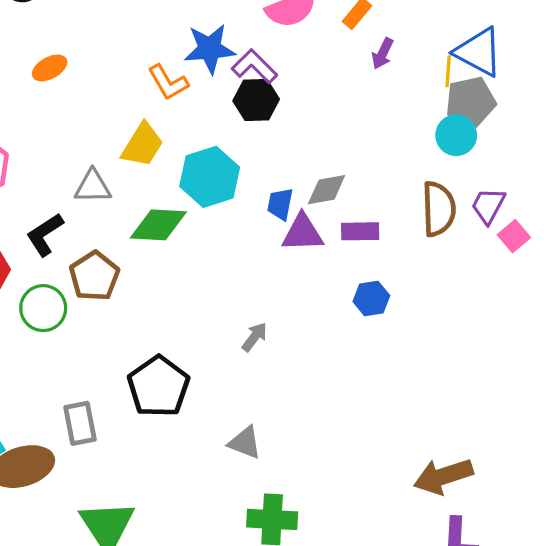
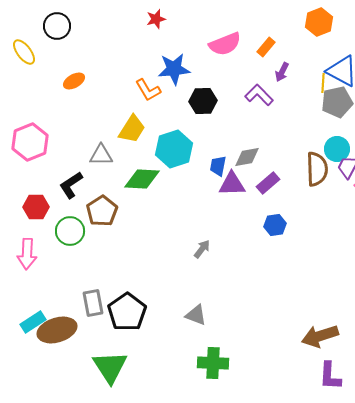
purple L-shape: (254, 66) -> (259, 95), moved
cyan circle: (456, 135) -> (337, 149), moved
purple rectangle: (360, 231) -> (268, 183), turned -40
black pentagon: (158, 387) -> (127, 312), moved

